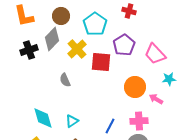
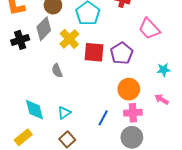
purple pentagon: (124, 45) -> (122, 53), moved
pink trapezoid: (155, 54) -> (149, 29), moved
orange circle: (135, 87) -> (129, 89), moved
pink arrow: (156, 99) -> (162, 99), moved

